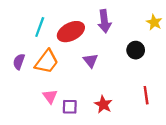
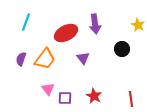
cyan line: (40, 27) -> (26, 22), moved
red line: (146, 95) -> (131, 99), moved

